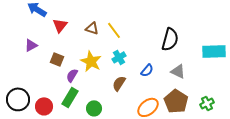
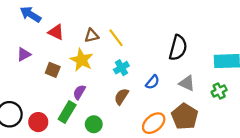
red triangle: (60, 25) -> (56, 32), turned -42
brown triangle: (92, 28) -> (92, 35), turned -32
yellow star: (91, 61) -> (82, 60), moved
purple semicircle: (72, 75) -> (79, 92), moved
green cross: (207, 103) -> (219, 91), moved

